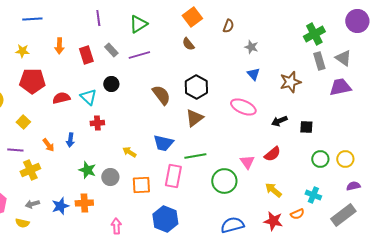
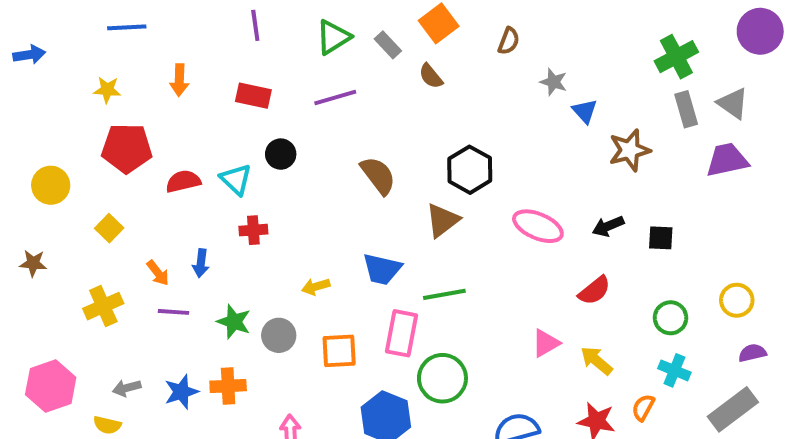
gray rectangle: (111, 50) -> (388, 45), moved
red rectangle: (86, 55) -> (253, 96), moved, turned -60
blue triangle: (253, 74) -> (585, 111), moved
black hexagon: (196, 87) -> (470, 170), moved
pink ellipse: (243, 107) -> (538, 226), moved
purple line: (15, 150) -> (173, 312), moved
yellow arrow: (129, 152) -> (316, 287), turned -48
green circle: (320, 159) -> (670, 318), moved
pink triangle: (247, 162) -> (546, 343), moved, turned 35
yellow cross: (30, 170) -> (103, 306), moved
green circle: (224, 181) -> (442, 378), moved
orange semicircle: (297, 214) -> (643, 407), turned 144

